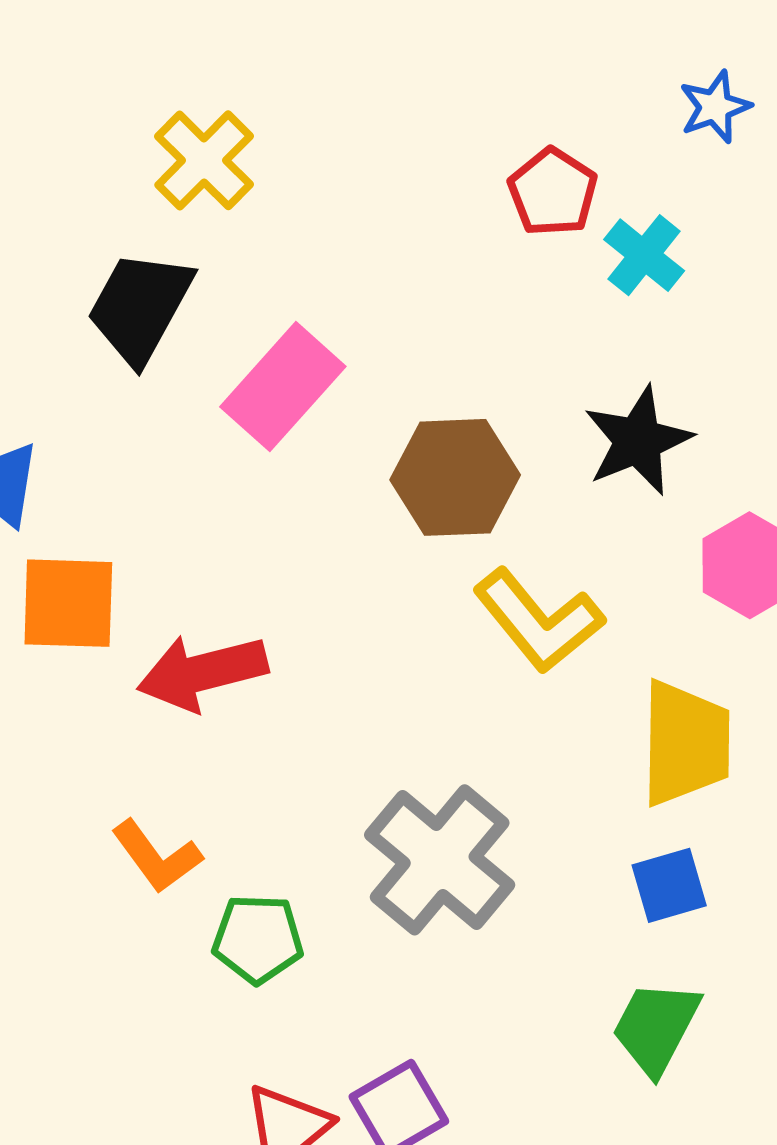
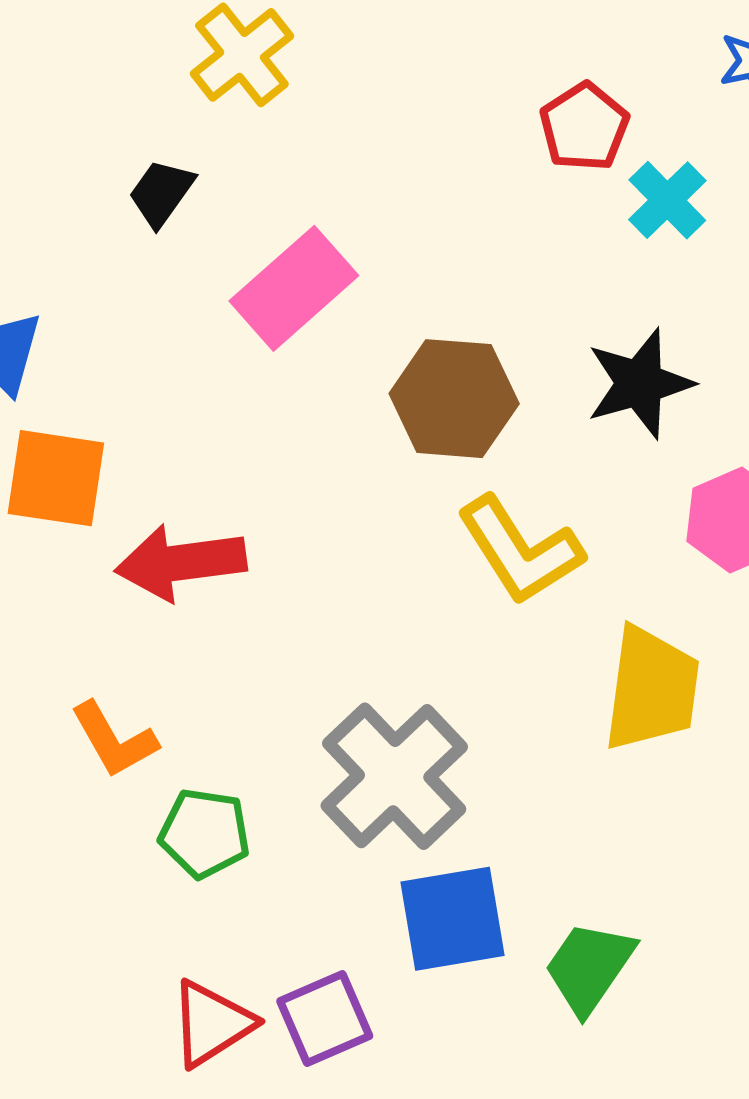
black trapezoid: (140, 307) -> (161, 193), size x0.6
blue square: (669, 885) -> (452, 919), moved, size x1.5

